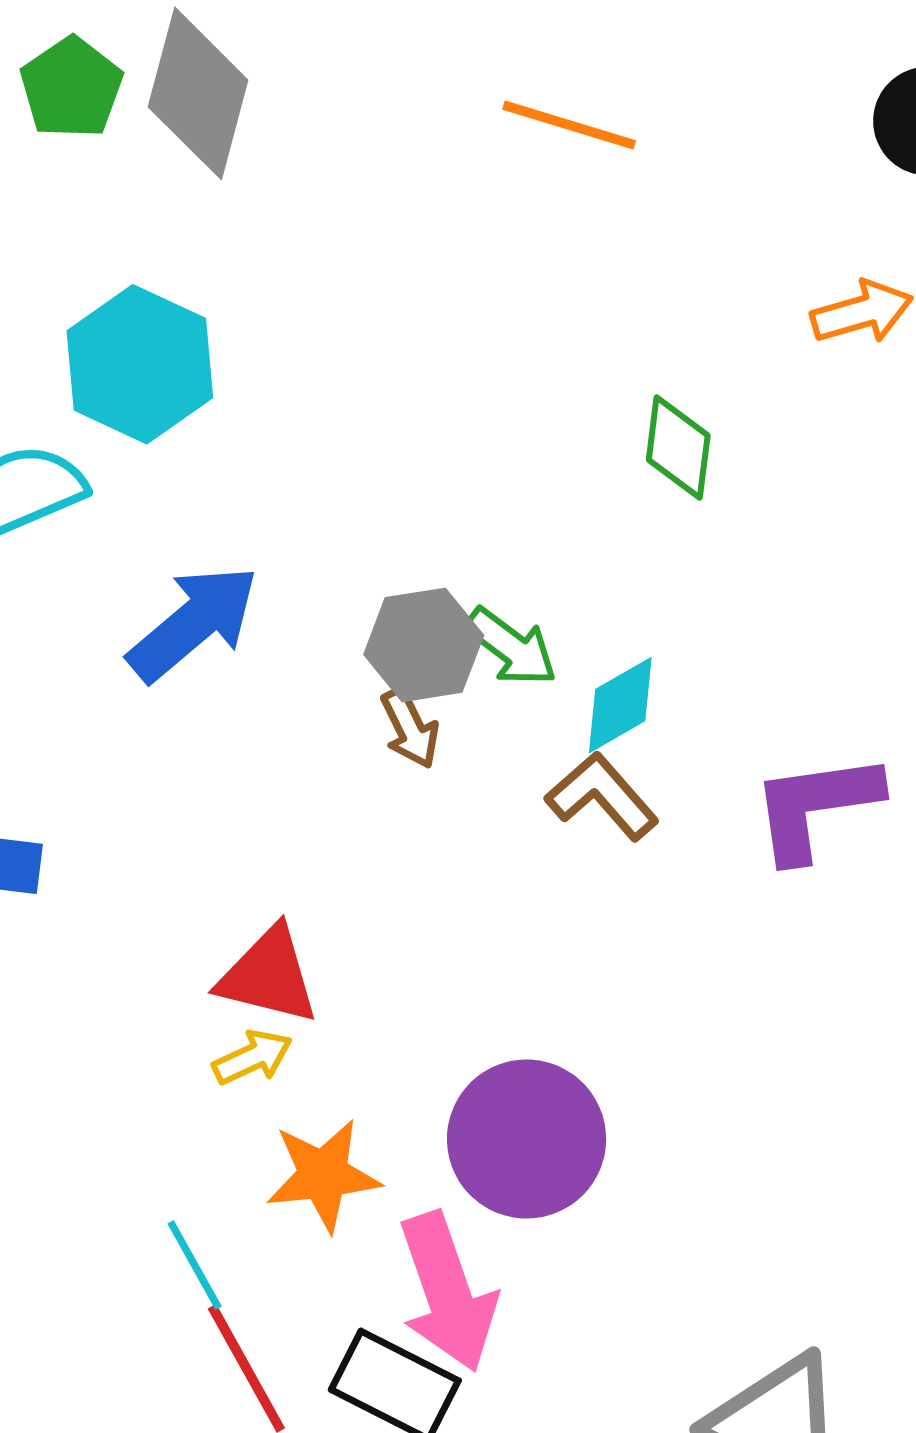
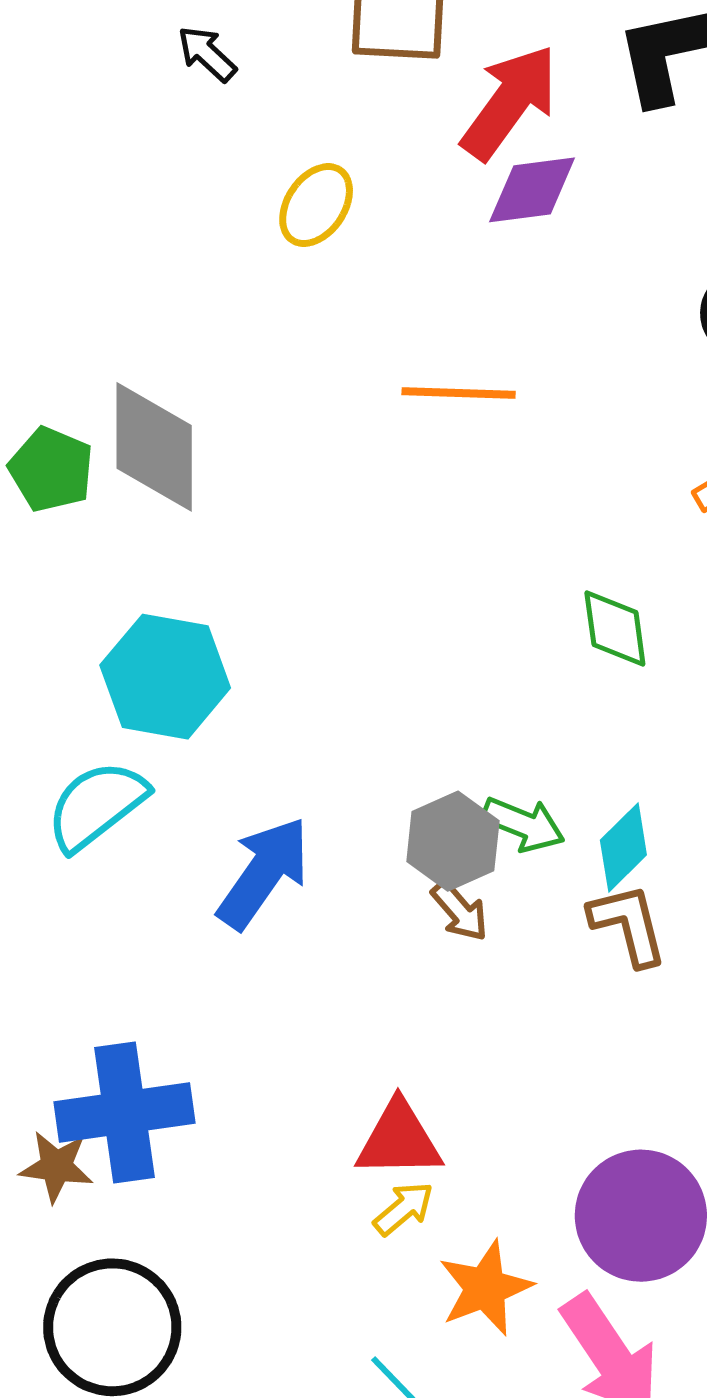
brown L-shape: (602, 796) -> (628, 925), turned 42

